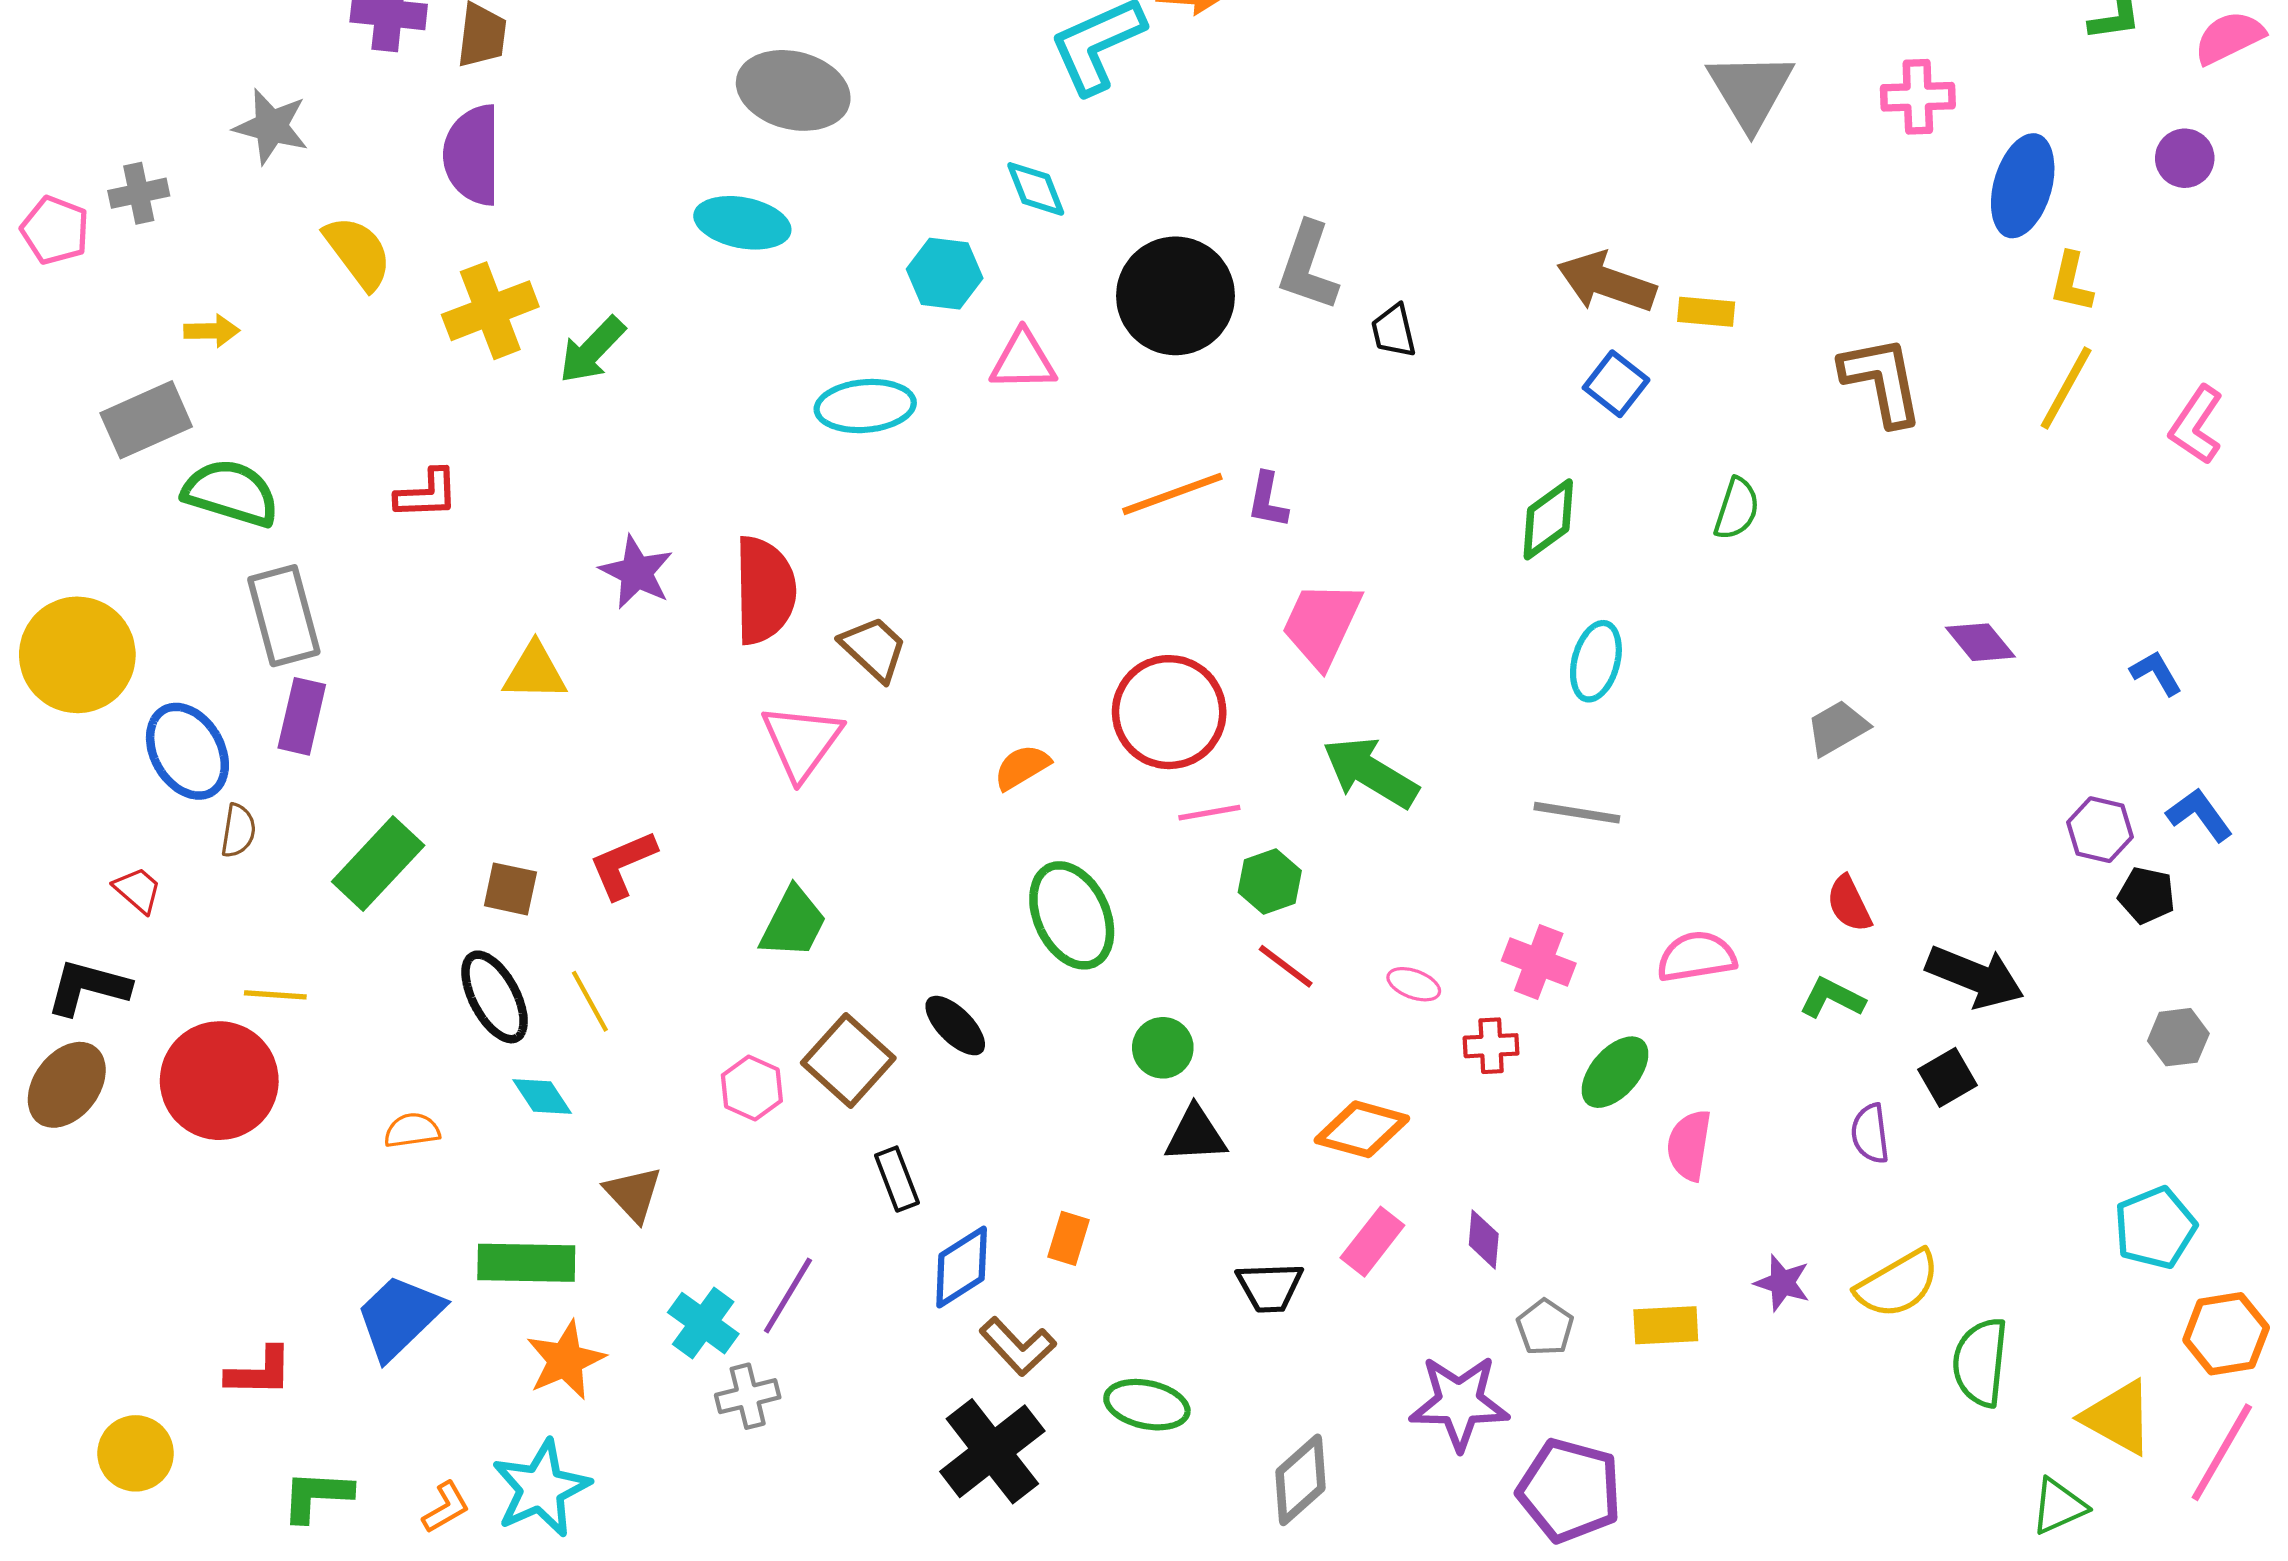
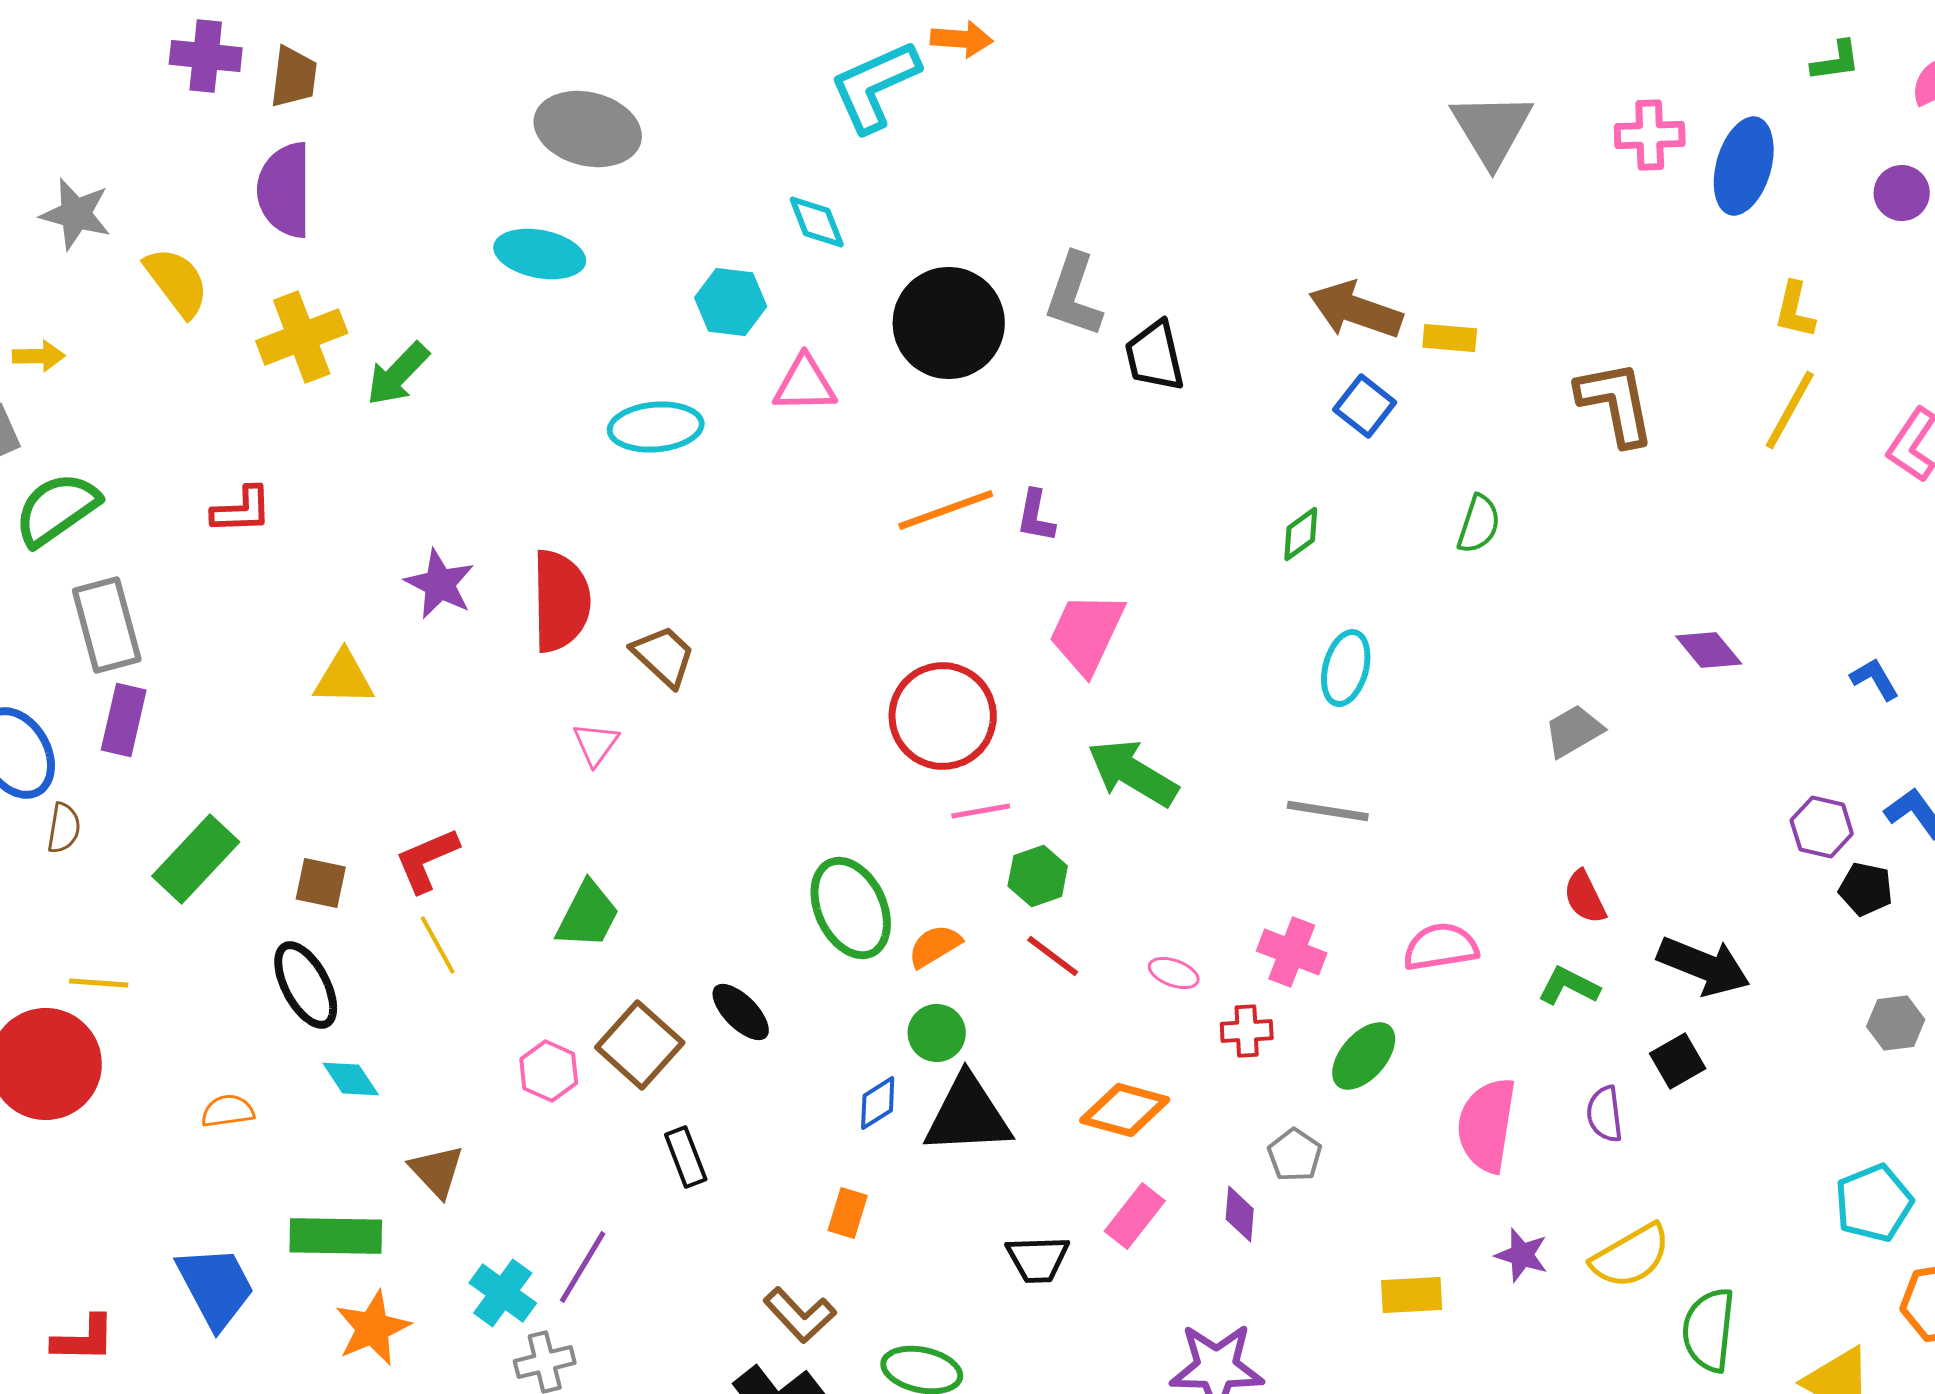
gray star: (271, 126) -> (76, 214), moved
blue ellipse: (2023, 186) -> (1744, 166), moved
black trapezoid: (1394, 331) -> (1155, 356), size x1.4
green semicircle: (231, 493) -> (57, 509), turned -52
green diamond: (1548, 519) -> (1301, 534), size x0.7
pink triangle: (802, 742) -> (596, 744), size x0.6
orange semicircle: (1022, 767) -> (935, 946), moved
yellow line: (590, 1001) -> (438, 945), moved
black triangle: (1196, 1135) -> (968, 1115), size x1.5
pink semicircle: (1689, 1145) -> (1487, 1125), moved, size x1.4
blue diamond: (962, 1267) -> (878, 1103), moved, size x0.7
blue trapezoid: (399, 1317) -> (216, 1287), turned 106
gray pentagon: (1545, 1327) -> (1295, 1155), moved

